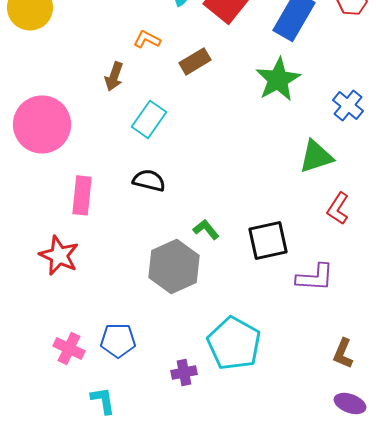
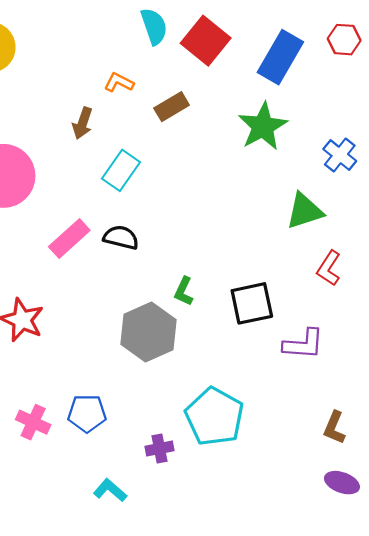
pink rectangle: (82, 195) -> (69, 239), moved, turned 42
green L-shape: (206, 229) -> (184, 291), turned -116
cyan L-shape: (103, 400) -> (110, 490), moved, turned -40

